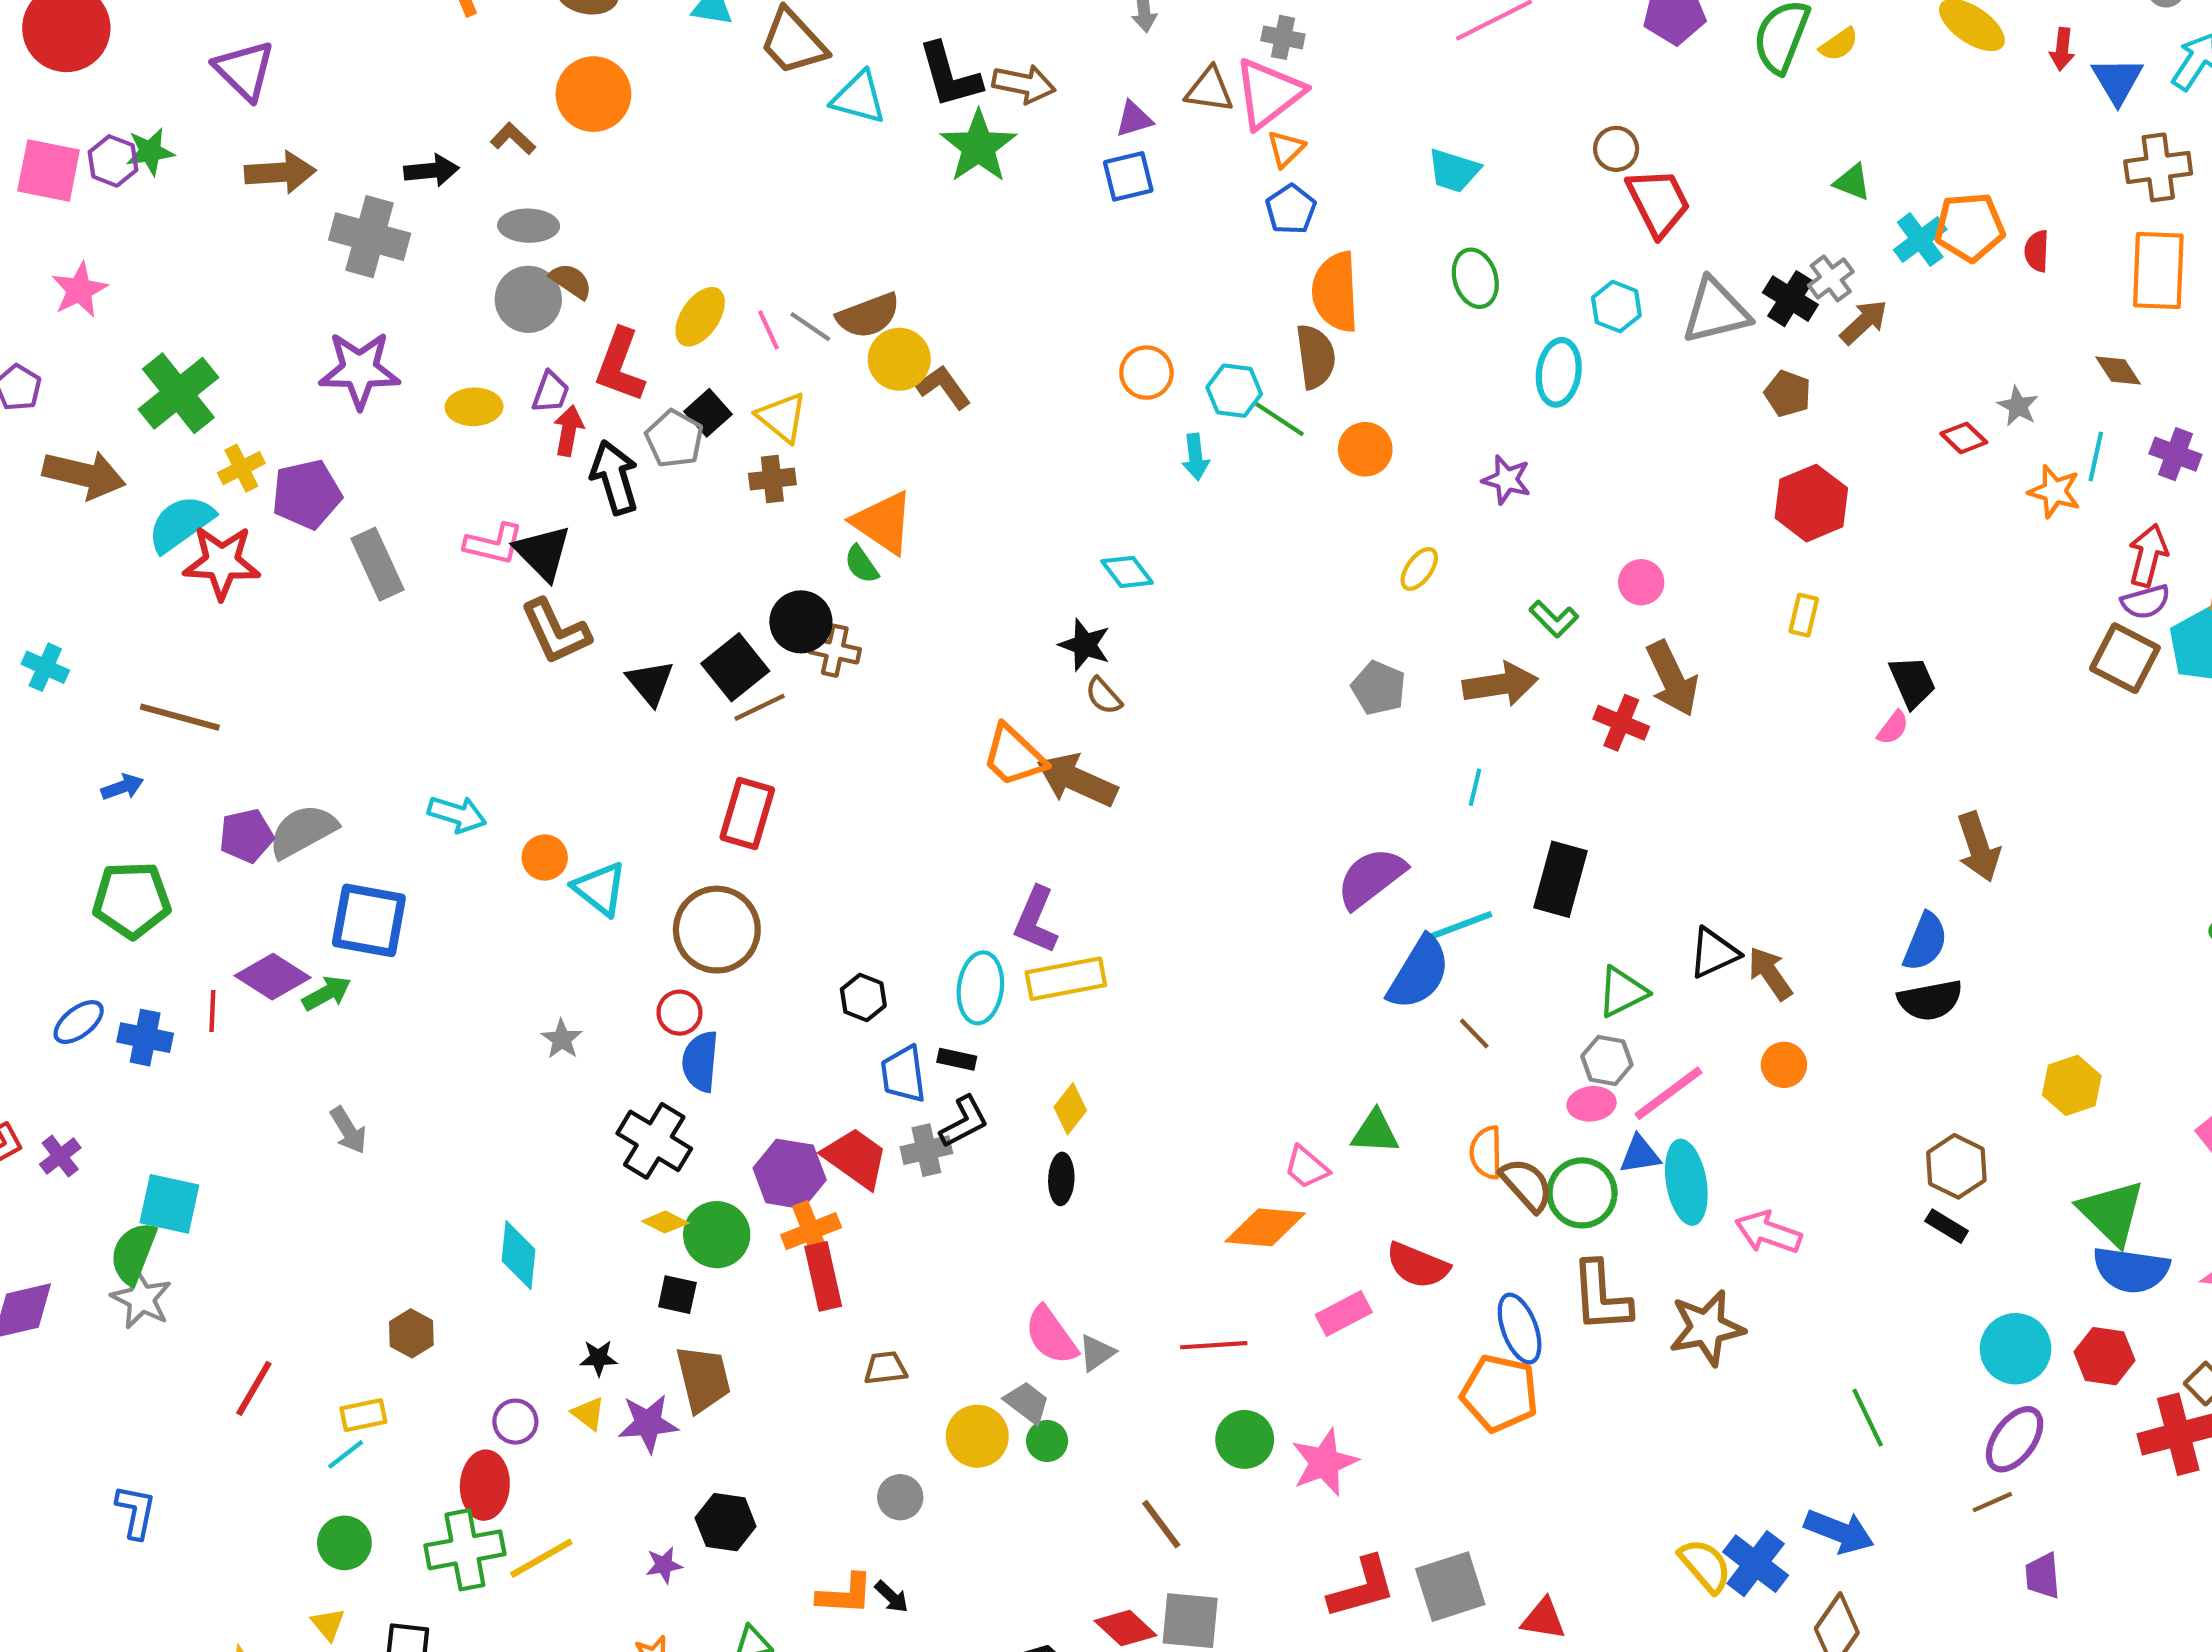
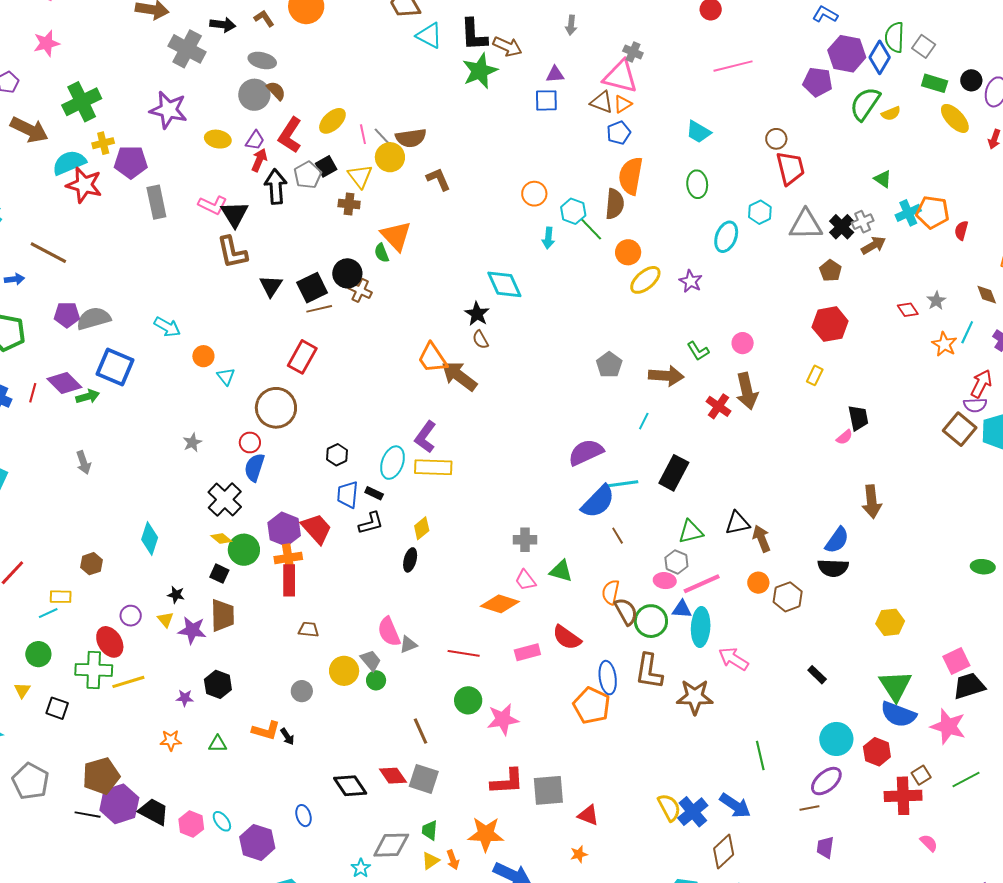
brown triangle: (1209, 90) -> (602, 102), moved
pink triangle: (1269, 93) -> (620, 77), turned 39
yellow circle: (899, 359) -> (390, 157), moved
yellow ellipse: (1419, 569) -> (645, 280), moved, size x1.5
cyan diamond: (1127, 572) -> (504, 284), size x1.5
cyan triangle: (600, 889) -> (226, 377), size x0.7
gray cross: (926, 1150) -> (525, 540), moved
brown hexagon: (1956, 1166) -> (788, 597), moved
red ellipse: (485, 1485) -> (110, 642), turned -48

